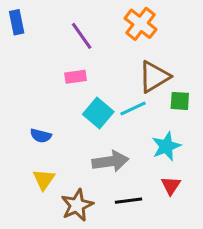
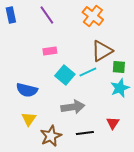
purple line: (82, 36) -> (47, 15), moved
blue semicircle: (41, 136) -> (27, 90), size x1.5
cyan star: (166, 146) -> (120, 88), moved

